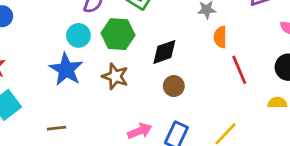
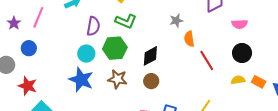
brown circle: (174, 86) -> (151, 81), moved

